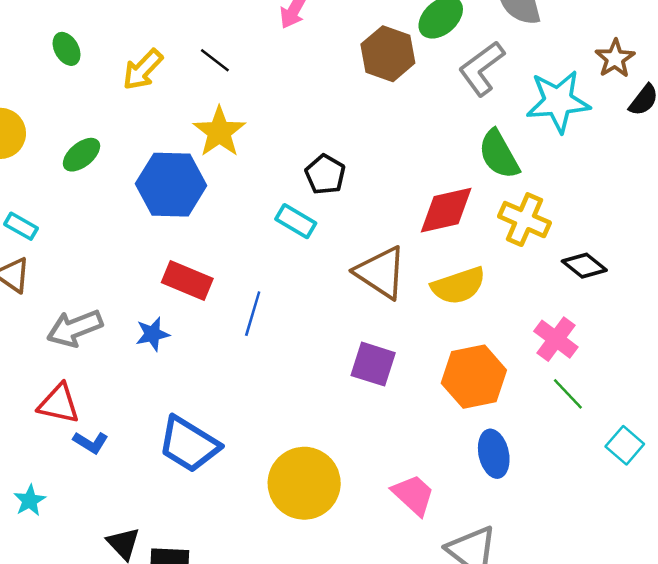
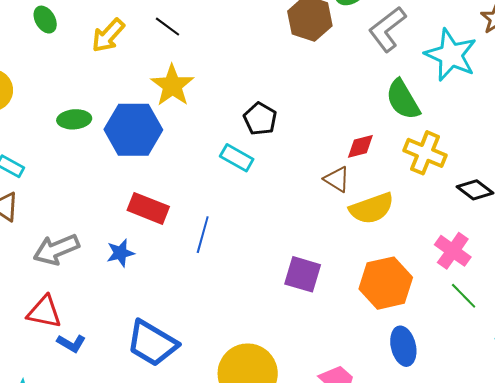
cyan star: (558, 101) -> (451, 55), turned 30
green ellipse: (81, 155) -> (74, 119), moved, turned 36
red diamond: (446, 210) -> (360, 146), size x0.6
brown triangle: (381, 273) -> (337, 179), moved, size x0.6

